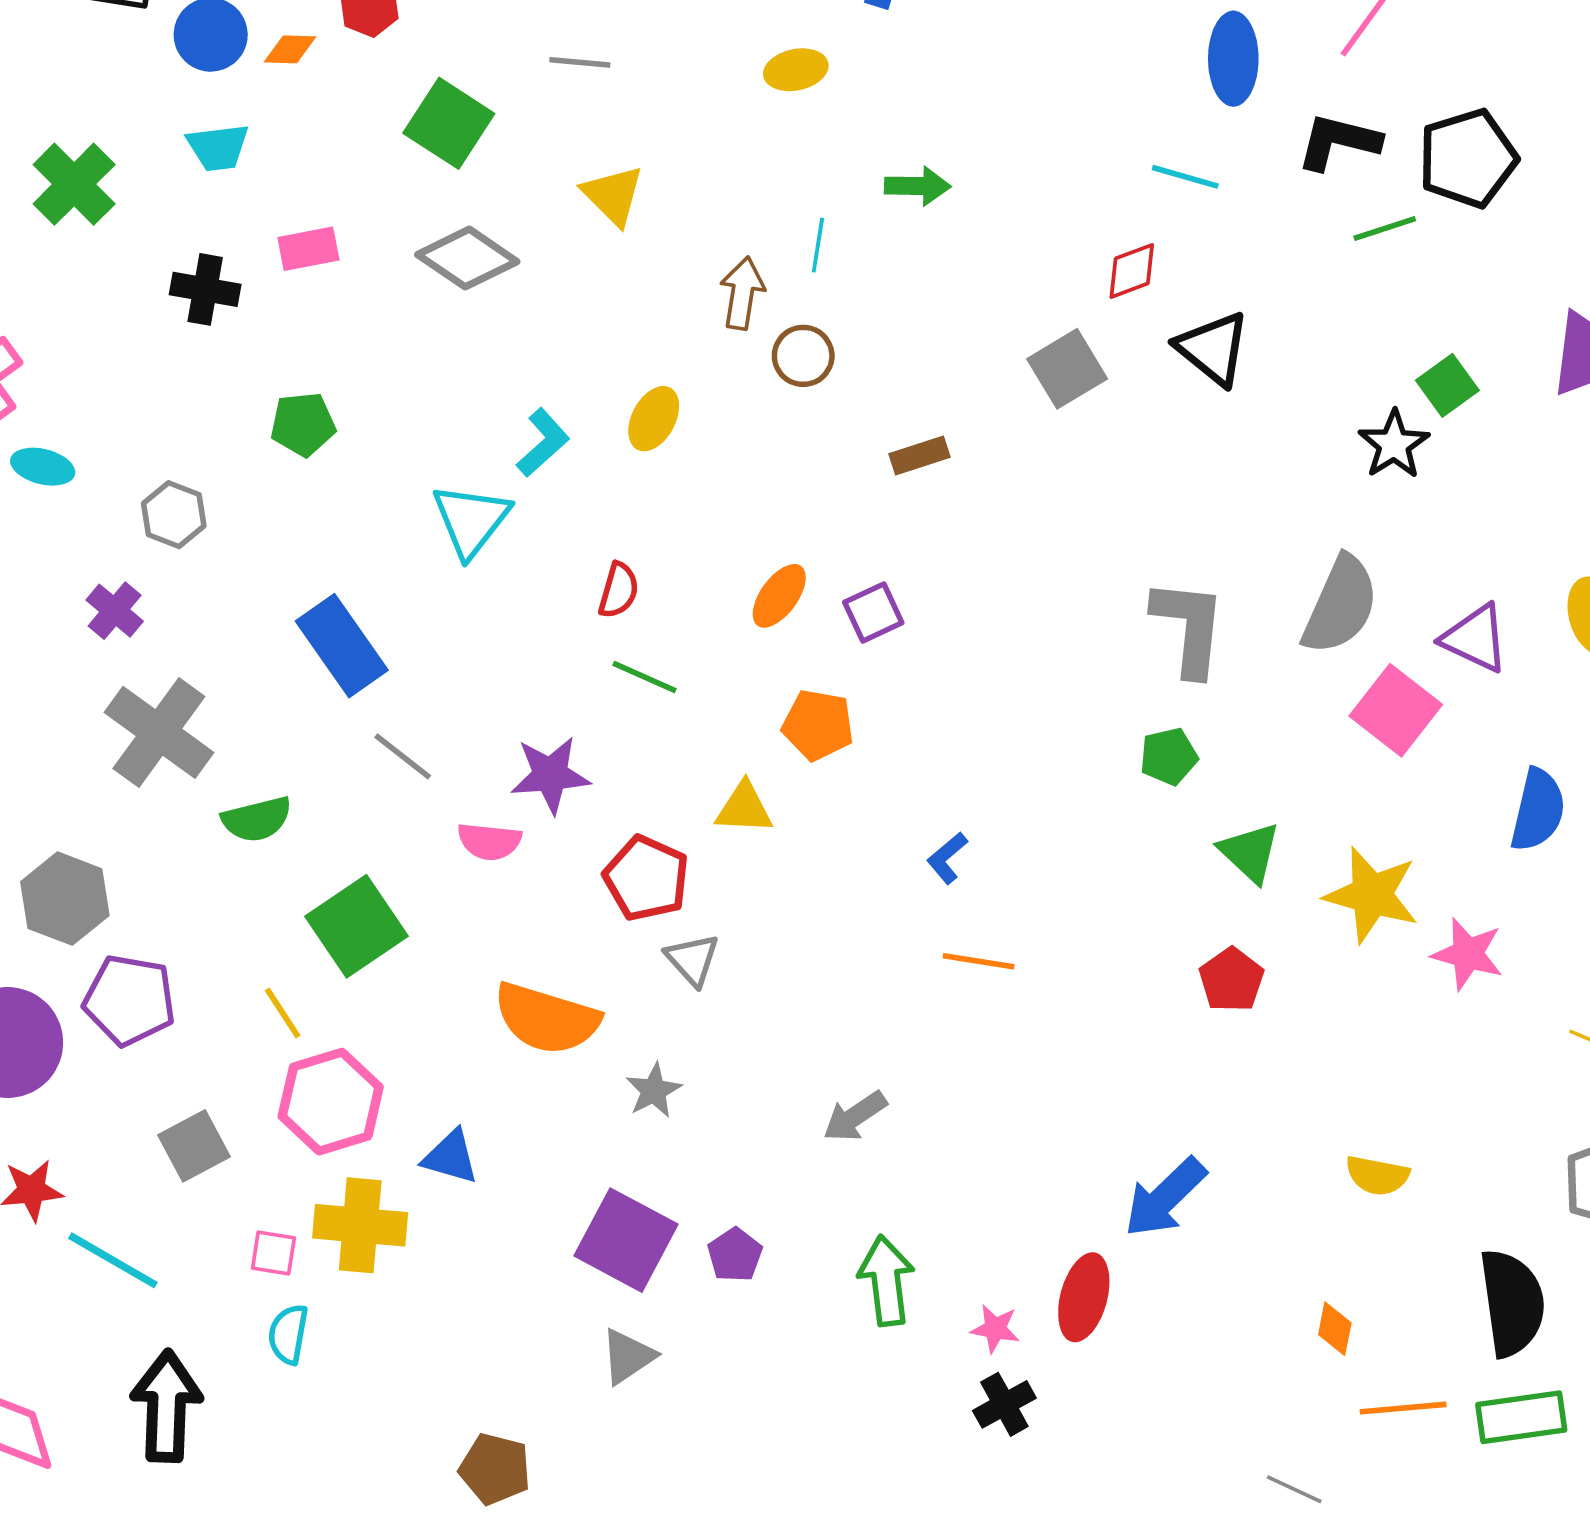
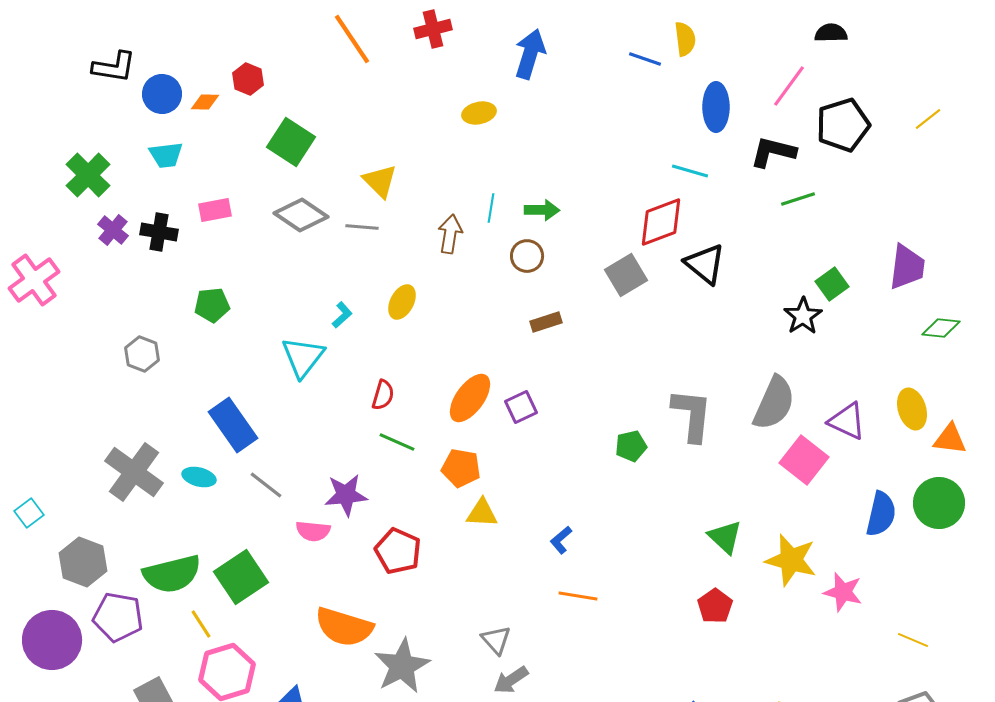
gray line: (580, 62) -> (362, 227), moved
black pentagon: (1468, 158) -> (843, 125), moved
green arrow: (918, 186) -> (542, 210), moved
red diamond: (1132, 271) -> (661, 222), size x1.6
brown circle: (803, 356) -> (527, 256), moved
cyan L-shape: (543, 443) -> (342, 315), size x0.7
cyan ellipse: (43, 467) -> (199, 477), moved
orange ellipse: (779, 596) -> (470, 398), size x1.4
purple cross: (115, 611) -> (113, 230), moved
orange pentagon: (818, 725) -> (461, 468), moved
green pentagon: (1169, 756) -> (631, 446), moved
yellow triangle: (744, 808) -> (482, 513), moved
green semicircle: (257, 819) -> (172, 574), moved, size x1.5
gray triangle: (692, 959) -> (496, 640), moved
gray star: (654, 1091) -> (402, 666), size x1.8

